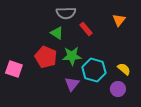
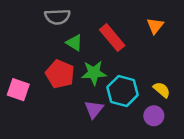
gray semicircle: (66, 13) -> (57, 17), moved
red rectangle: (86, 29) -> (112, 38), size x1.5

